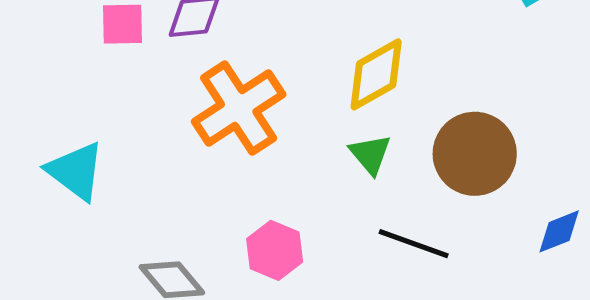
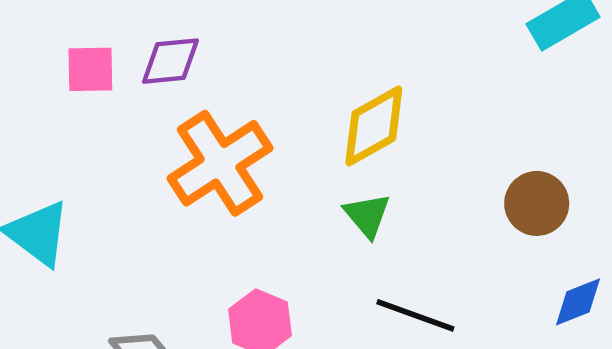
brown circle: (475, 154) -> (537, 203), moved, size x0.7

